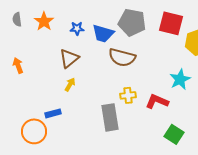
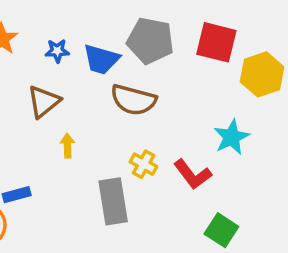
yellow arrow: (70, 84) -> (67, 146), moved, turned -32
yellow cross: (128, 95) -> (144, 164), turned 35
red L-shape: (157, 101) -> (193, 174), turned -150

